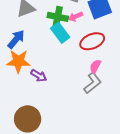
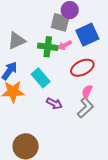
cyan rectangle: (60, 33) -> (41, 78), moved
purple arrow: (39, 76) -> (54, 104), moved

